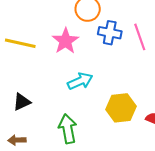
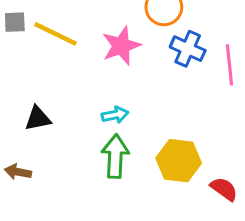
cyan arrow: (80, 81) -> (115, 115), moved, size x0.7
green arrow: (68, 129) -> (115, 156), moved

